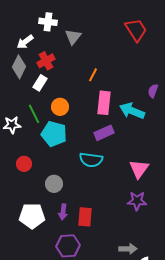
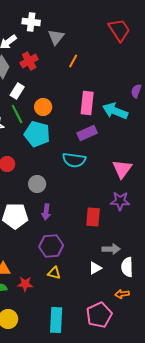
orange line: (93, 75) -> (73, 61), moved
white rectangle: (40, 83) -> (17, 91), moved
red rectangle: (85, 217) -> (93, 217), moved

